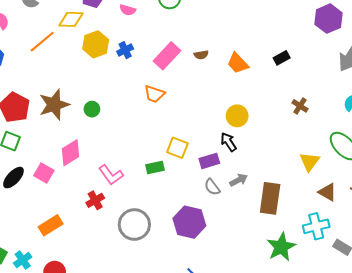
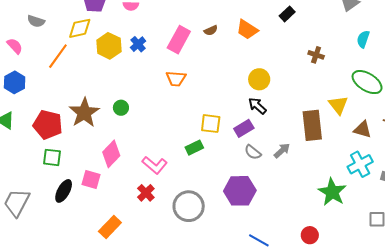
gray arrow: (239, 180) -> (282, 151), moved
brown rectangle: (270, 198) -> (312, 125), moved

